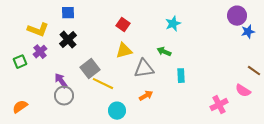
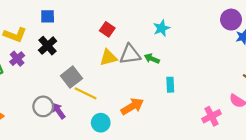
gray triangle: (144, 69) -> (130, 54), moved
purple arrow: (61, 81) -> (58, 111), moved
orange arrow: (146, 96) -> (132, 106), size x1.5

